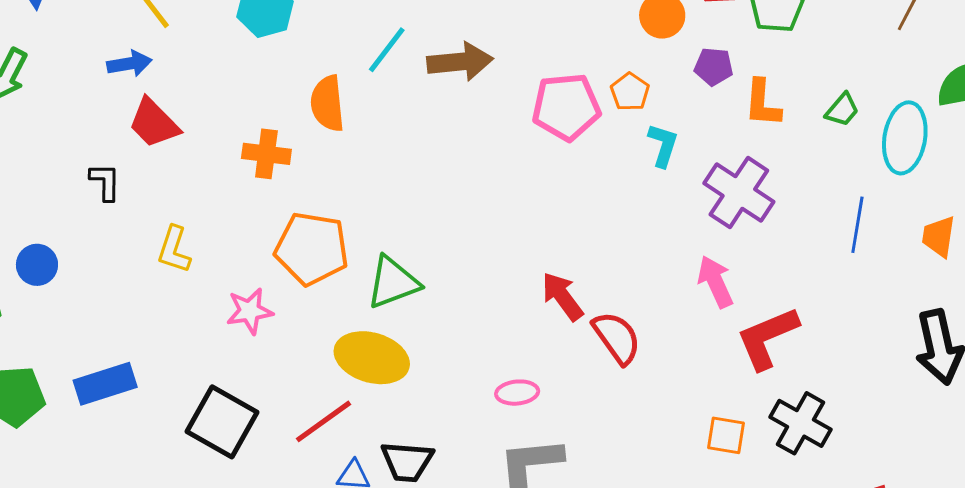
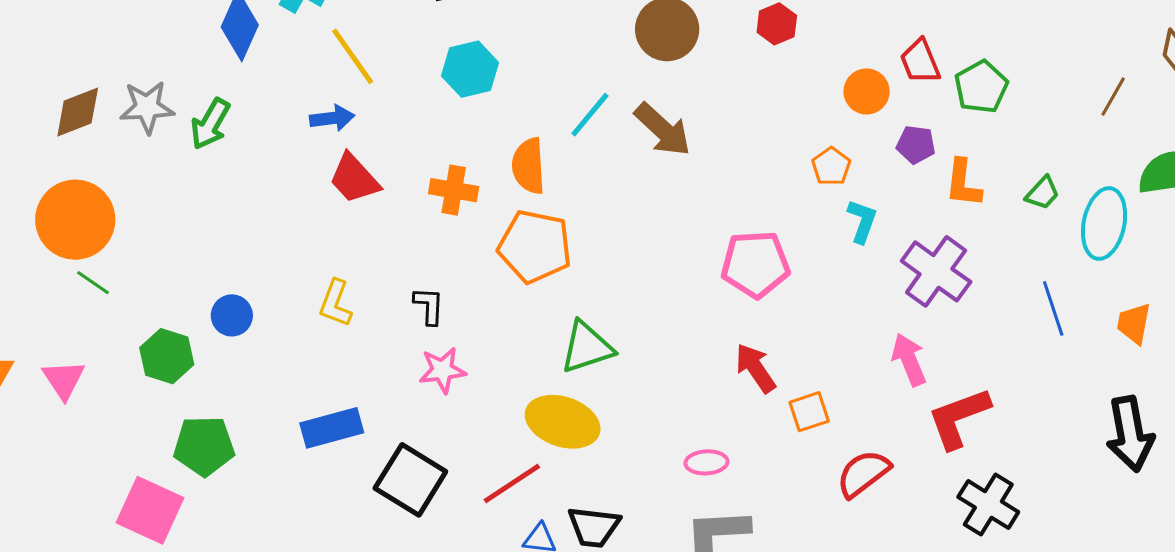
brown arrow: (460, 62) -> (663, 130), turned 46
pink pentagon: (566, 107) -> (755, 264), moved
orange cross: (266, 154) -> (454, 190), moved
black L-shape: (105, 182) -> (429, 306), moved
blue line: (857, 225) -> (1053, 308), turned -30
orange pentagon: (312, 249) -> (535, 246), moved
yellow L-shape: (174, 250) -> (335, 303), moved
red semicircle: (617, 338) -> (863, 474), moved, turned -94
blue rectangle: (105, 384) -> (332, 428), moved
orange square: (726, 435) -> (809, 412), moved, turned -30

